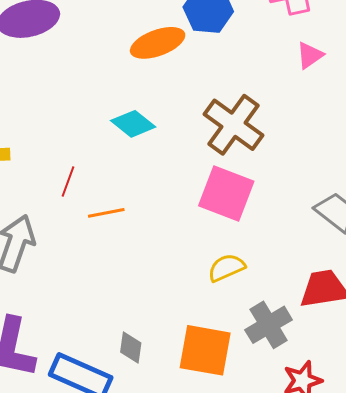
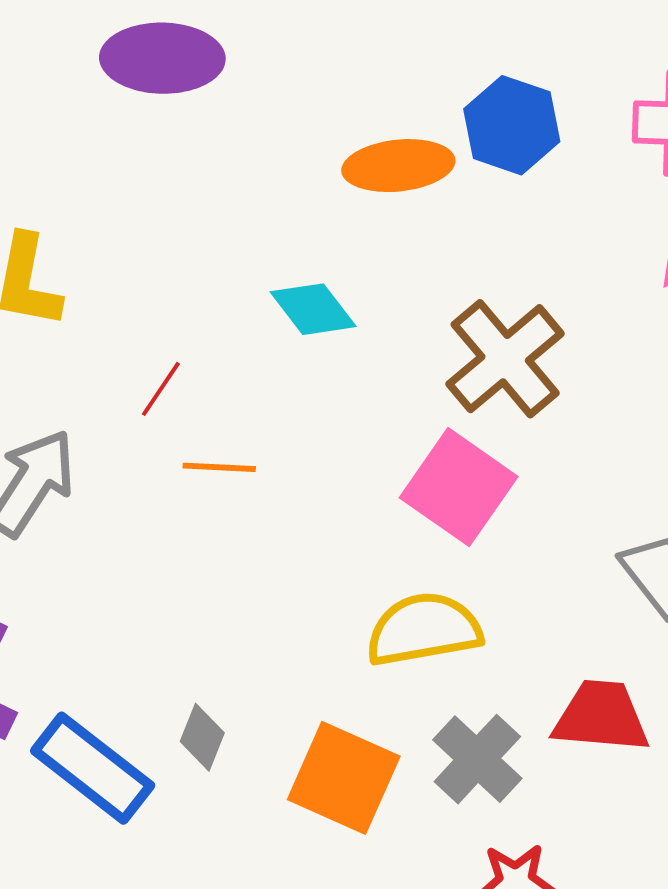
yellow semicircle: (226, 268) -> (424, 629), size x1.5
gray cross: (269, 325) -> (477, 759), turned -30

